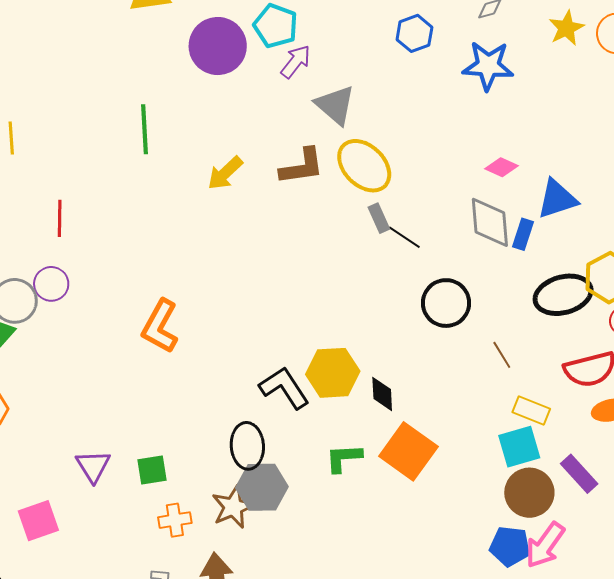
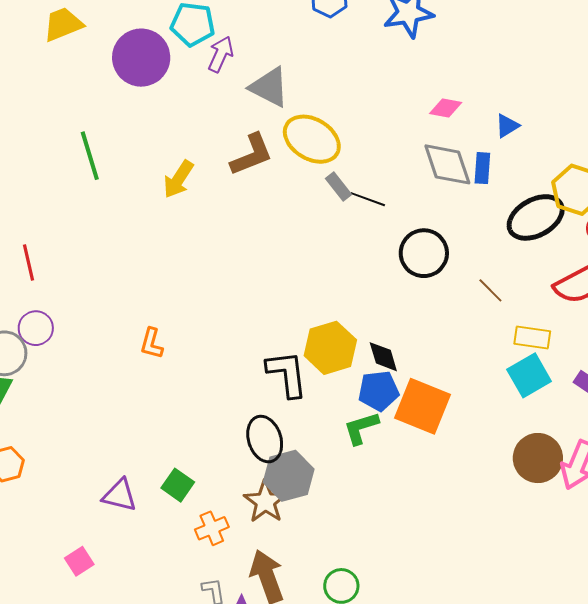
blue triangle: (557, 199) -> (507, 126), size x0.6
orange L-shape: (160, 326) -> (152, 343), size x0.6
black L-shape: (284, 388) -> (287, 374), turned 40
purple triangle: (93, 466) -> (120, 495), turned -30
green square: (152, 470) -> (178, 485), turned -32
brown circle: (529, 493) -> (538, 458), moved
pink square: (38, 521) -> (79, 561), size x0.7
blue pentagon: (510, 546) -> (379, 391), moved

